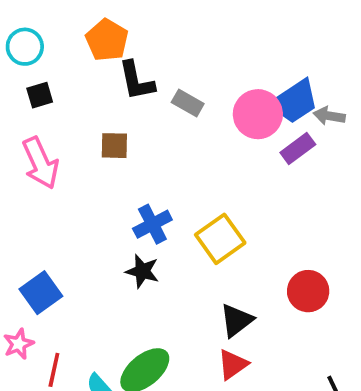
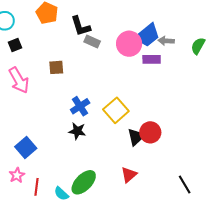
black L-shape: (136, 81) -> (81, 26), moved
purple rectangle: (298, 148) -> (152, 59), turned 42
red circle: (308, 291) -> (150, 132), moved
black triangle: (237, 320) -> (136, 137), moved

